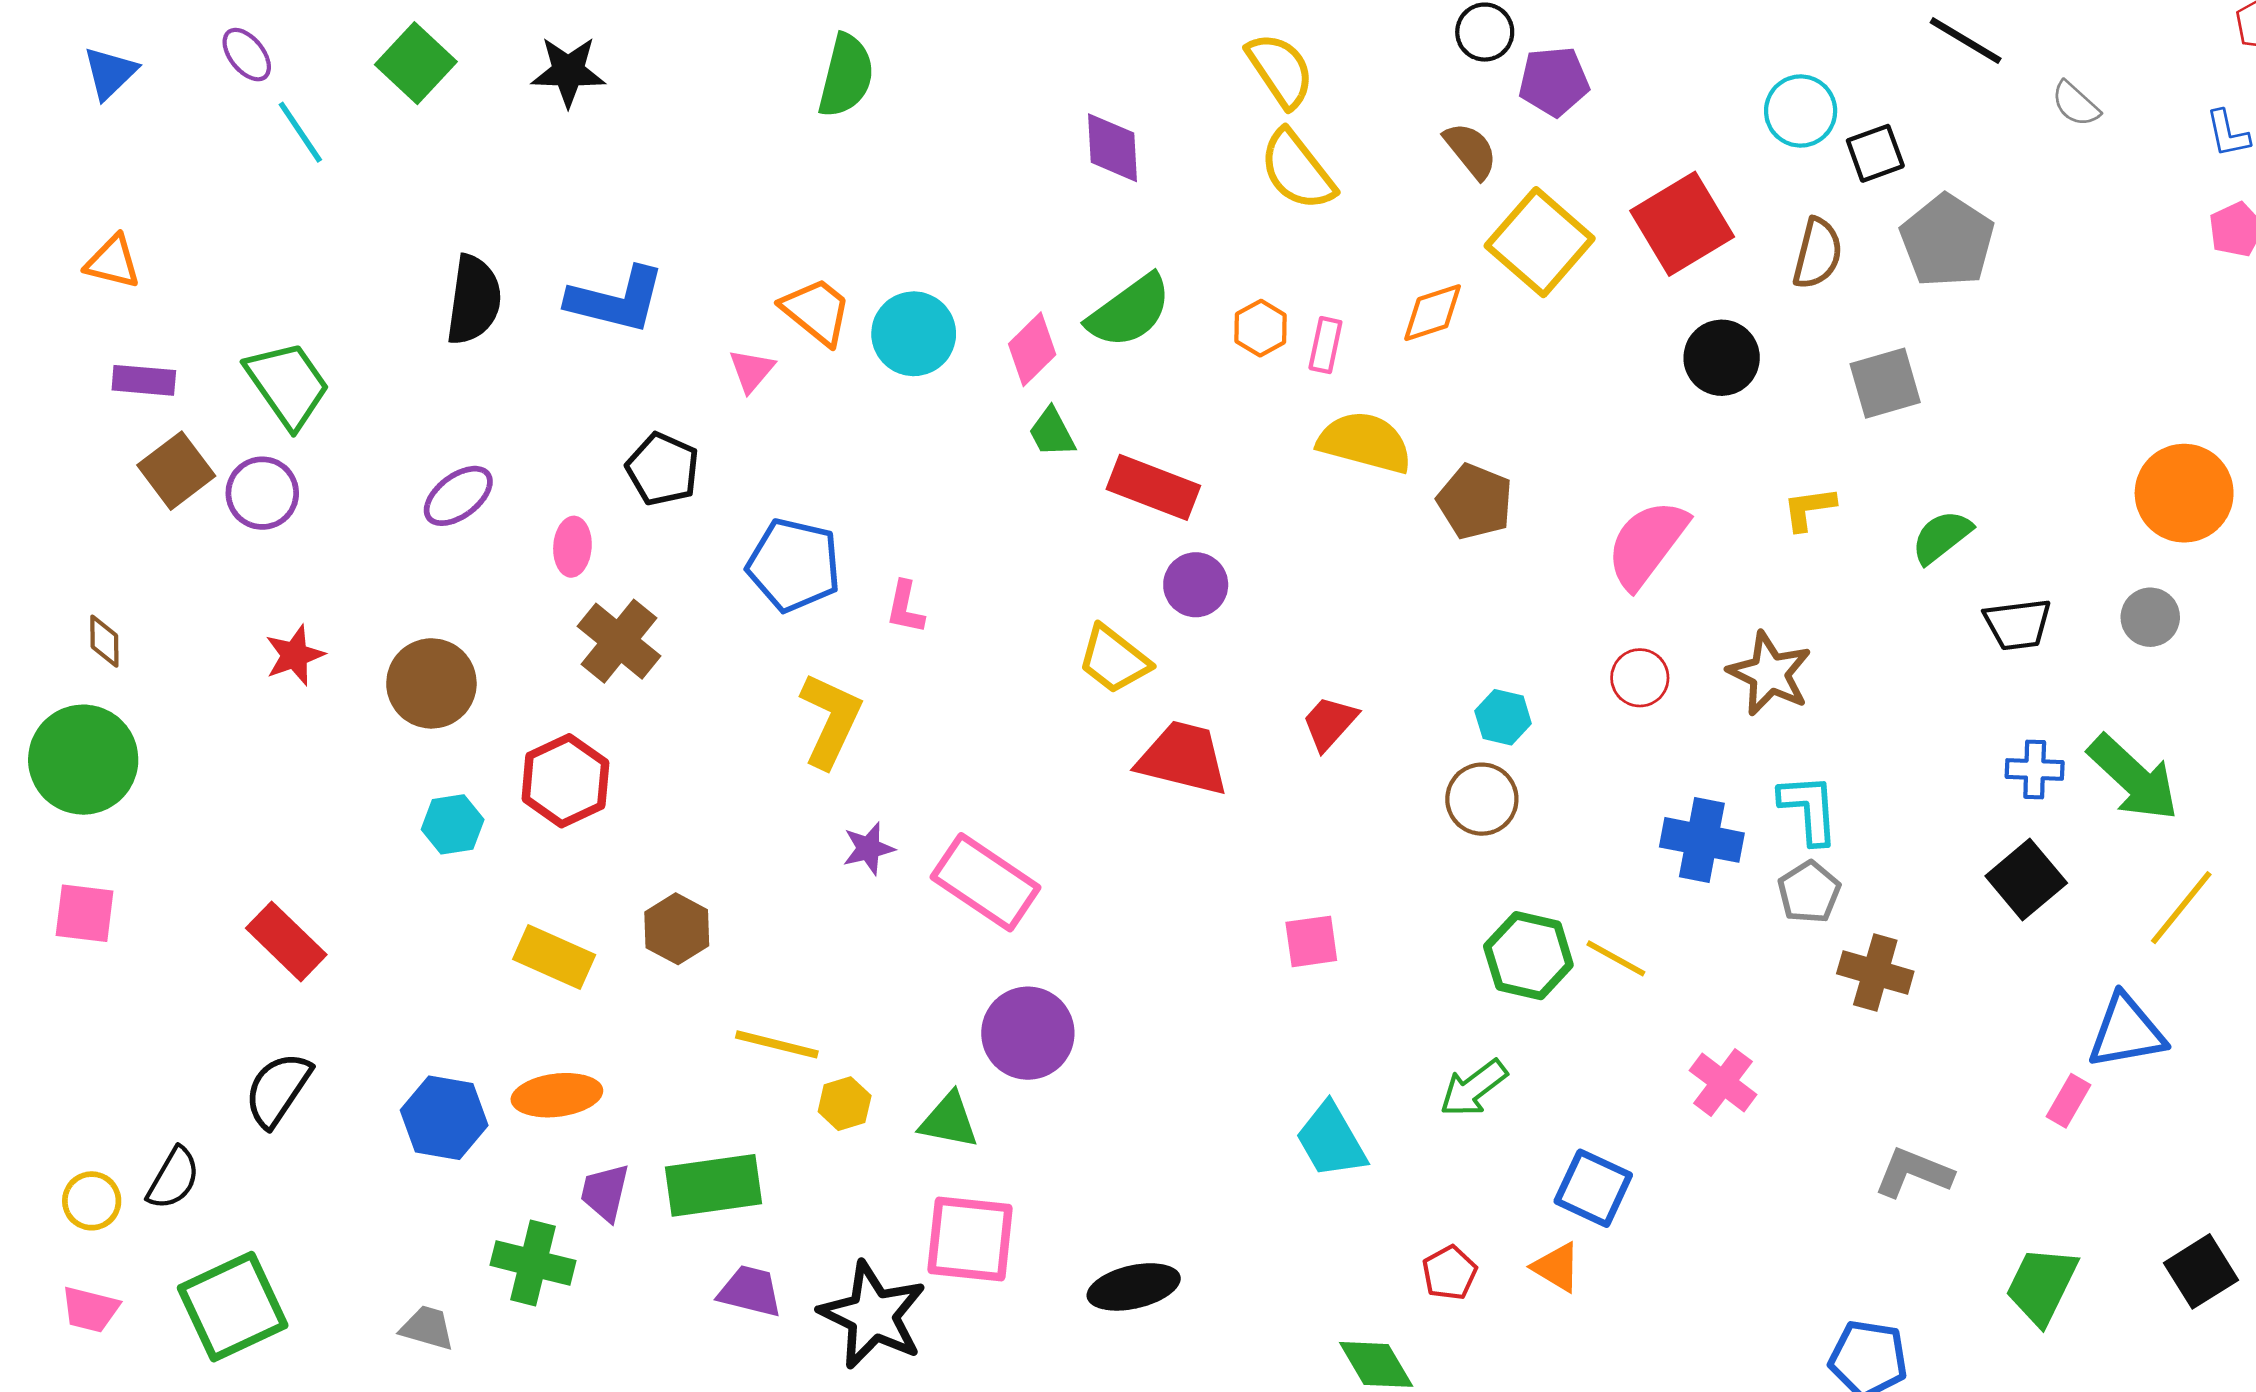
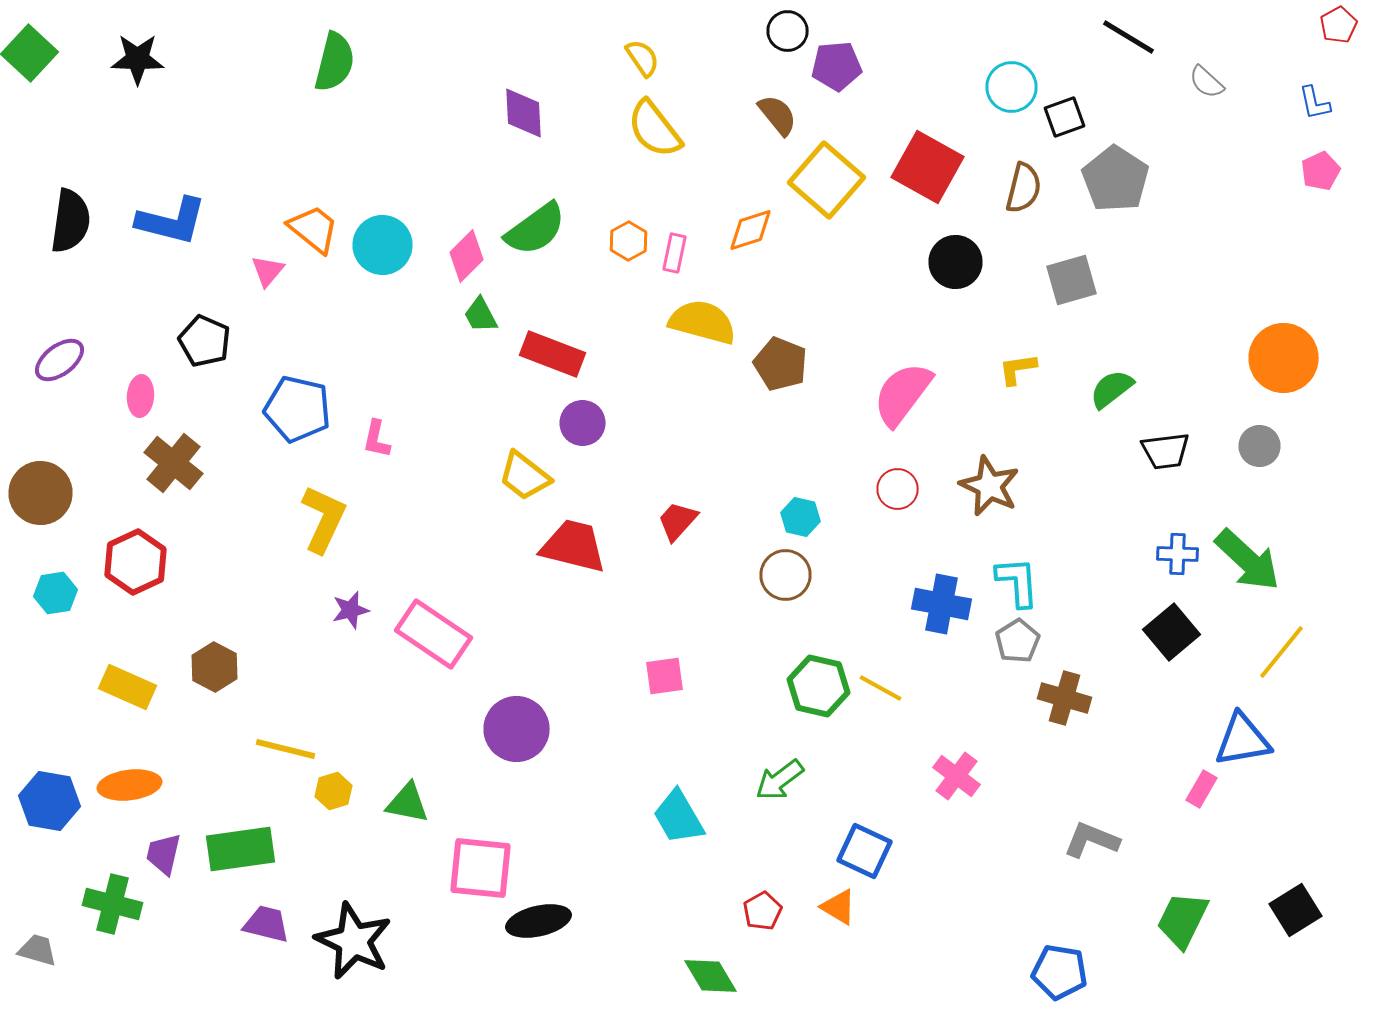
yellow semicircle: (1280, 70) -> (642, 58), size x0.7
red square: (1682, 224) -> (928, 167), turned -30
purple circle: (1028, 1033) -> (516, 729), moved
pink square: (970, 1239) -> (480, 868), moved

